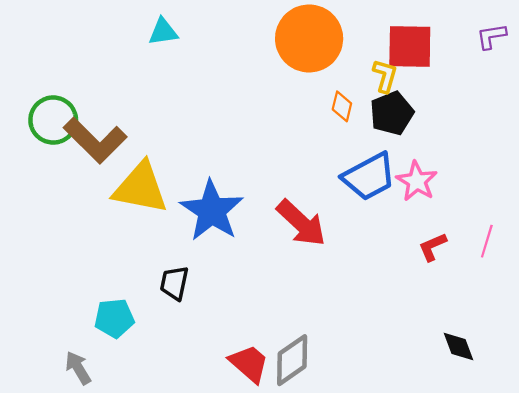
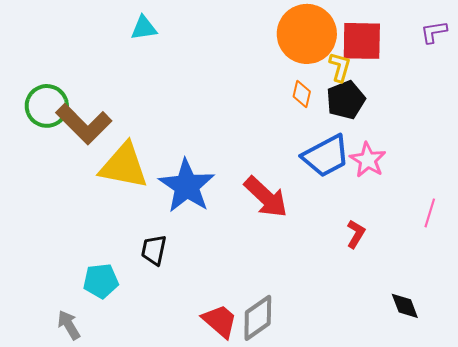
orange circle: (309, 38) -> (307, 34), moved
red L-shape: (433, 247) -> (356, 234), moved, turned 144

